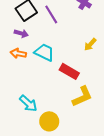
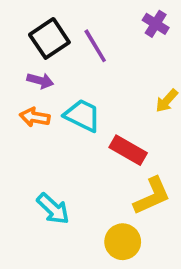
yellow circle: (49, 121) -> (123, 242), moved

